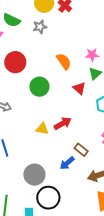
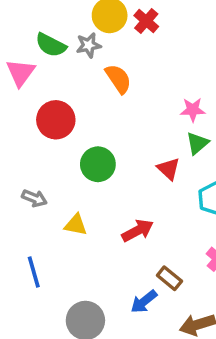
gray star: (40, 27) -> (89, 45), moved
orange semicircle: (64, 61) -> (118, 79), moved
yellow triangle: (42, 129) -> (76, 225), moved

